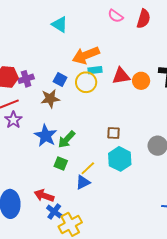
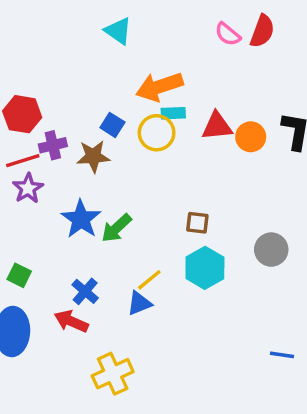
pink semicircle: (115, 16) -> (228, 34), moved
purple cross: (26, 79) -> (53, 145), moved
green square: (61, 163) -> (19, 275), moved
blue cross: (54, 212) -> (85, 291), moved

